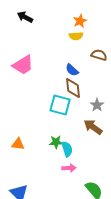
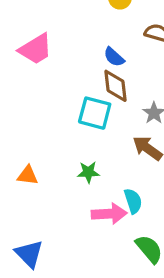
cyan semicircle: (67, 149) -> (133, 201), moved
pink arrow: (69, 168) -> (109, 214), size x1.5

